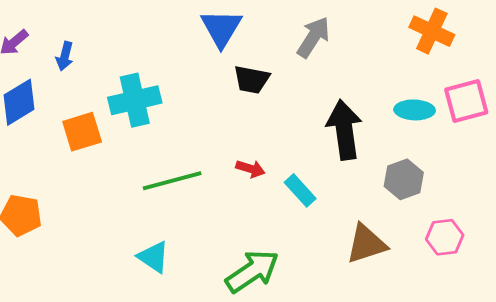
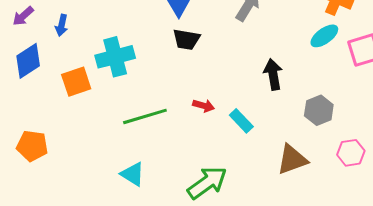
black trapezoid: (252, 79) -> (186, 39), moved
cyan ellipse: (415, 110) -> (324, 36), moved, turned -36
black arrow: (344, 130) -> (273, 74), size x0.7

